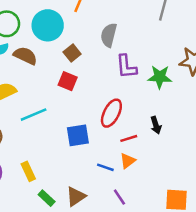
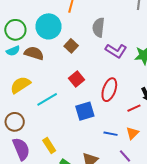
purple L-shape: (126, 67) -> (116, 51), turned -45
red square: (68, 81) -> (76, 79), moved, turned 35
red line: (129, 138) -> (134, 108), moved
orange triangle: (128, 161) -> (132, 133), moved

